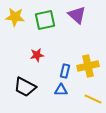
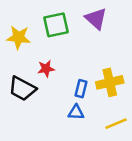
yellow star: (15, 17) -> (19, 37), moved
black trapezoid: (25, 87) -> (22, 89), moved
yellow line: (93, 99) -> (116, 124), turned -48

